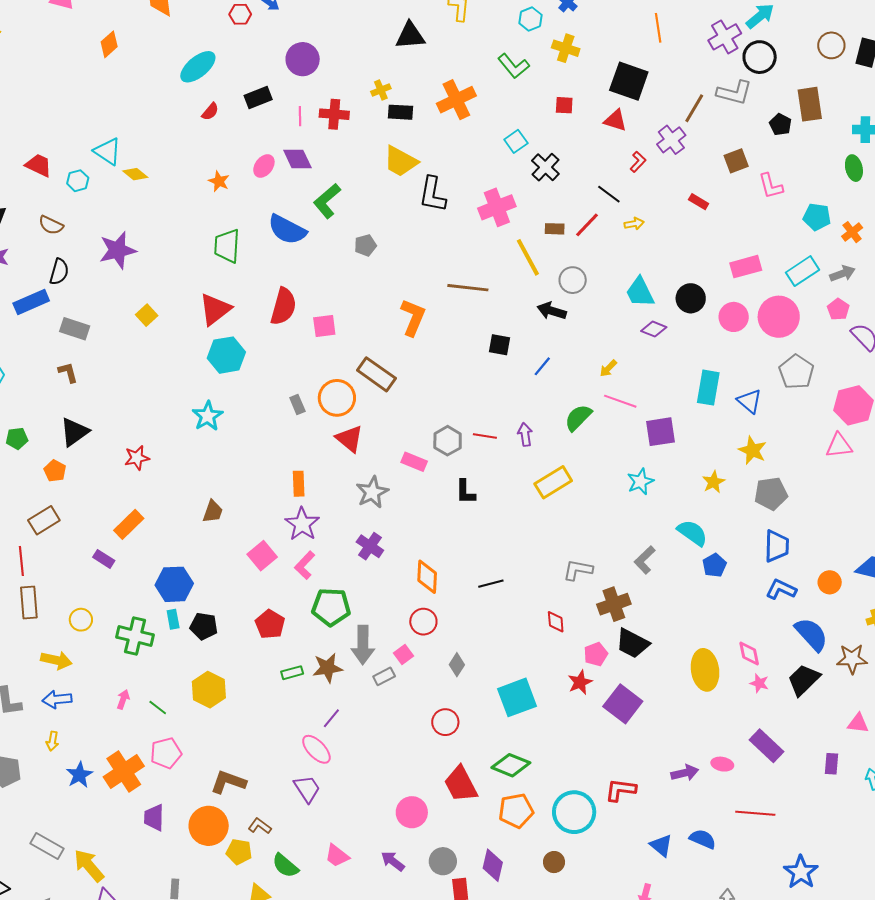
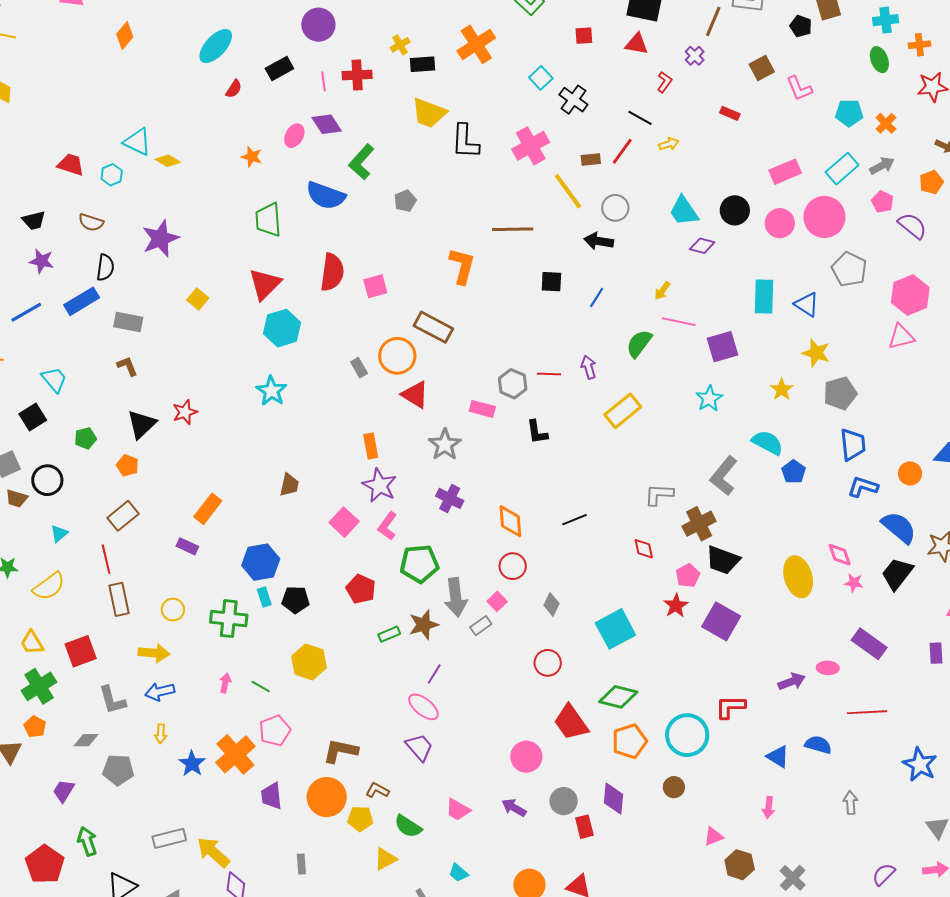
purple cross: (671, 140) -> (695, 56), size x0.7
red star: (137, 458) -> (185, 412), moved
gray L-shape: (645, 560) -> (724, 476), size x1.4
gray rectangle: (47, 846) -> (169, 838), turned -36

